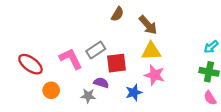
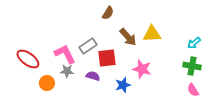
brown arrow: (148, 25) -> (128, 37), moved
yellow triangle: (151, 51) -> (152, 34), moved
gray star: (88, 96) -> (67, 71), moved

